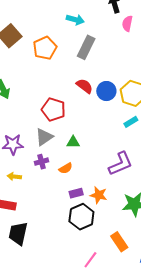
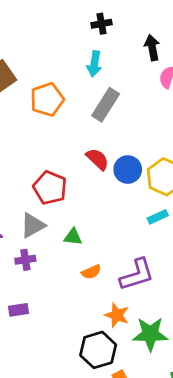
cyan arrow: (75, 20) -> (94, 64), turned 78
orange semicircle: (66, 168) -> (91, 272), moved
purple rectangle: (76, 193) -> (18, 310), moved
orange star: (99, 195) -> (117, 315), moved
black hexagon: (81, 217) -> (98, 350), moved

